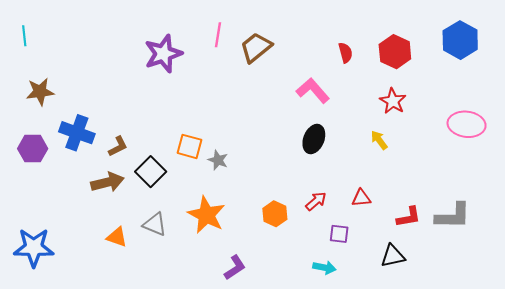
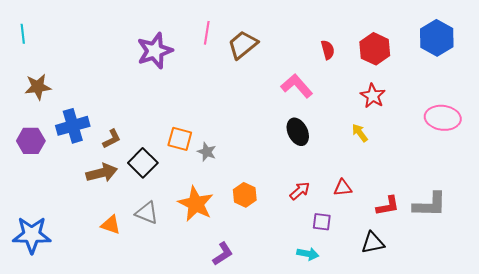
blue cross: (77, 133) -> (73, 126), turned -36
black ellipse: (314, 139) -> (298, 132), turned -48
orange hexagon: (275, 214) -> (245, 195), moved

